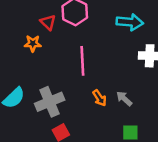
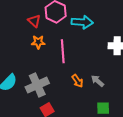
cyan arrow: (130, 22) -> (82, 22), moved
orange star: (33, 43) -> (38, 42), moved

